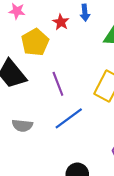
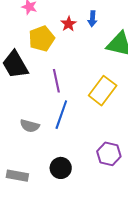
blue line: (69, 118) -> (61, 115), turned -44
gray semicircle: (22, 125) -> (30, 126), moved

